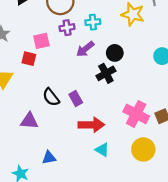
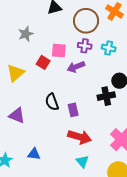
purple arrow: (85, 49) -> (76, 67), moved
purple triangle: (29, 121) -> (17, 115), moved

